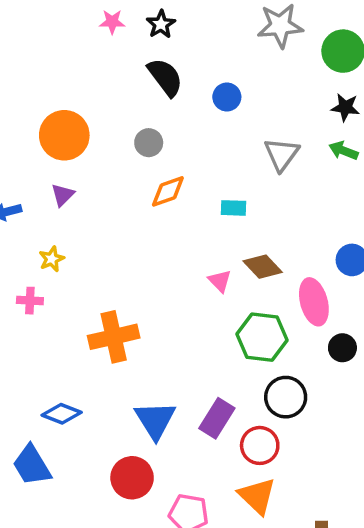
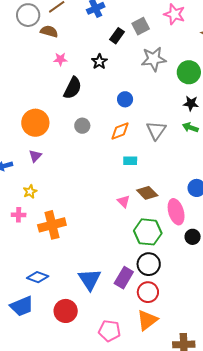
black star: (161, 24) -> (99, 62), moved
black semicircle: (165, 77) -> (73, 88), moved, turned 65
orange diamond: (168, 191) -> (120, 131), moved
orange cross: (114, 337) -> (52, 225), moved
black circle: (286, 397) -> (149, 264), moved
blue trapezoid: (32, 465) -> (22, 306), turned -80
red circle: (132, 478) -> (66, 311), moved
orange triangle: (257, 496) -> (147, 320), turned 40

